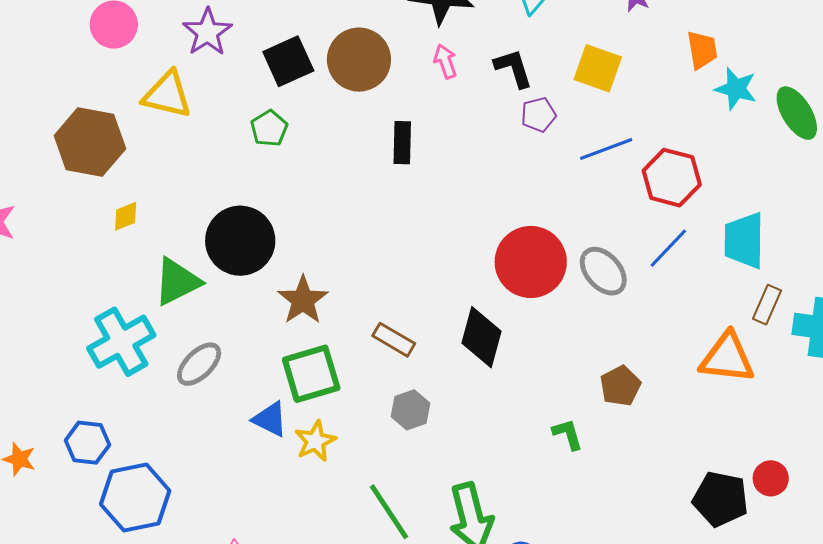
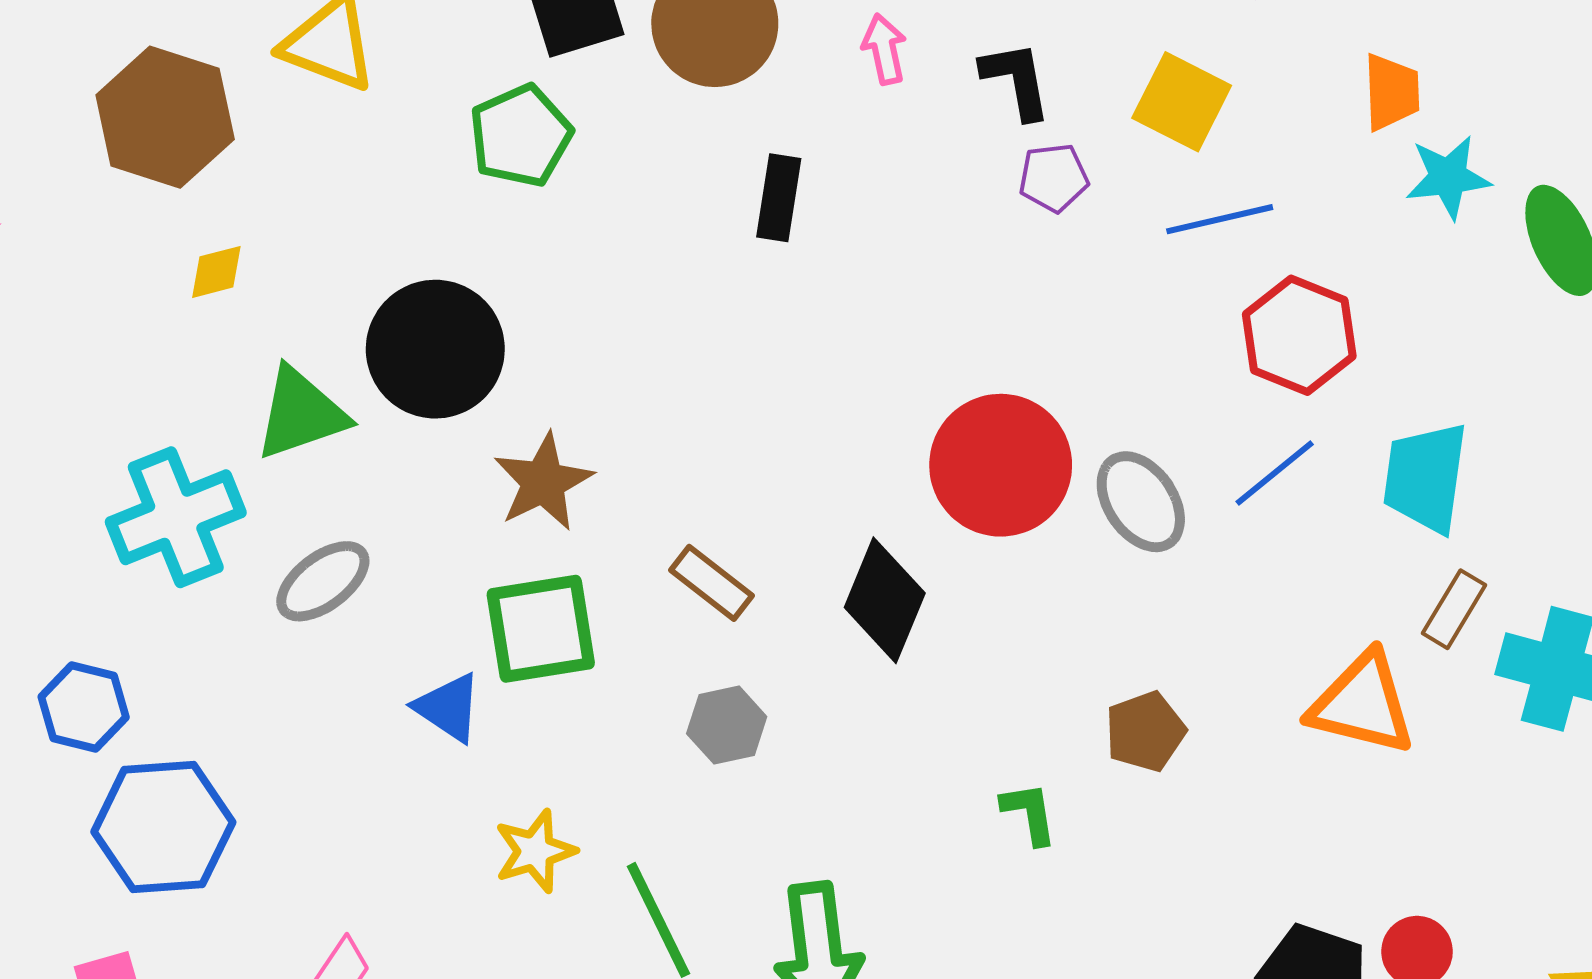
cyan star: (736, 89) -> (1448, 177), turned -30
green pentagon: (269, 128) -> (521, 136), size x1.4
blue line: (606, 149) -> (1220, 219), moved
yellow star: (315, 441) -> (535, 851), moved

